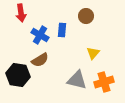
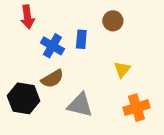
gray triangle: (77, 80) -> (80, 105), moved

